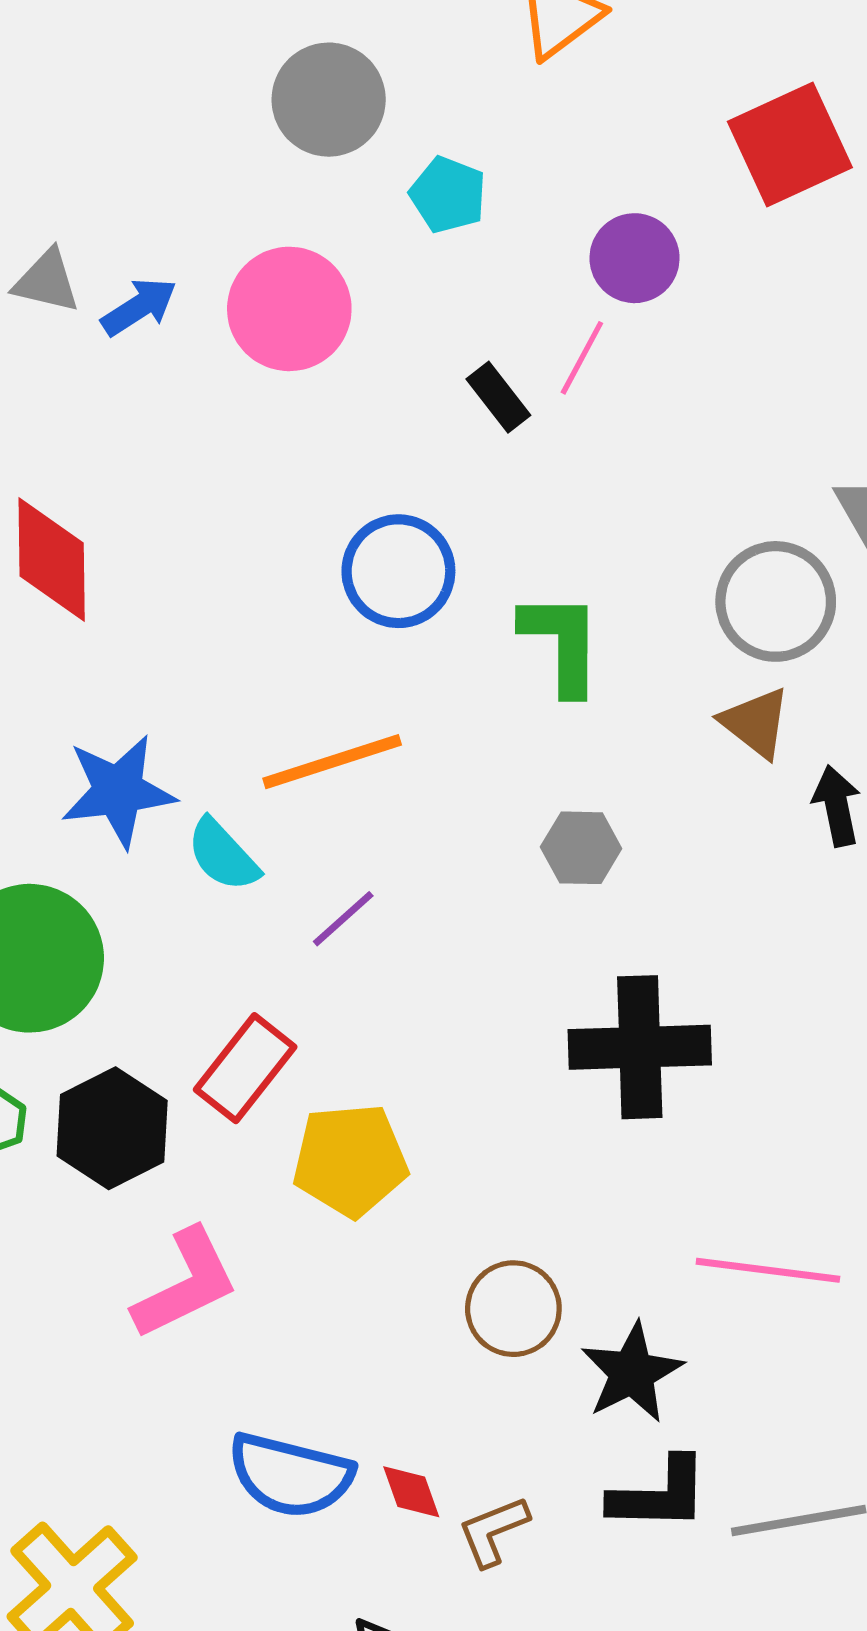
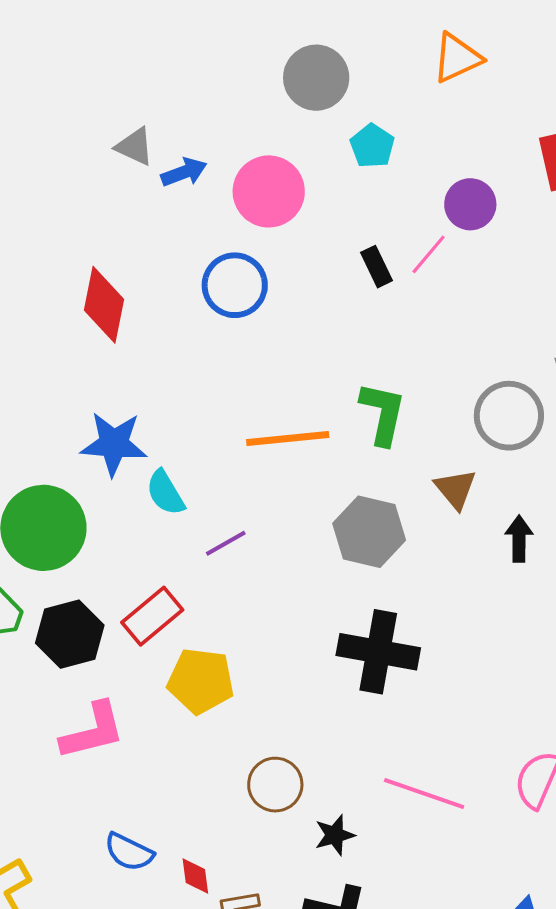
blue circle: (398, 571) -> (235, 285), moved
brown triangle: (756, 723) -> (455, 489), moved
orange line: (332, 762) -> (288, 439), moved
gray hexagon: (581, 848) -> (369, 532), size x1.6
black star: (632, 1373) -> (335, 835), size x0.7
blue semicircle: (290, 1475) -> (129, 852), size x0.7

